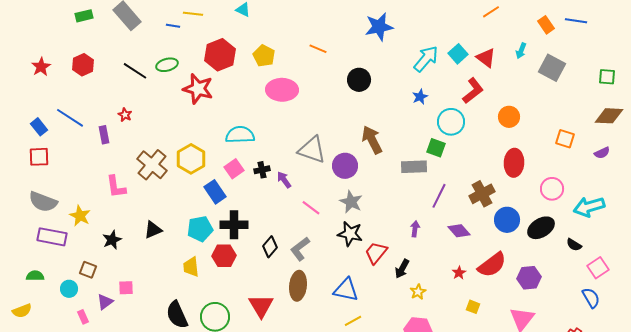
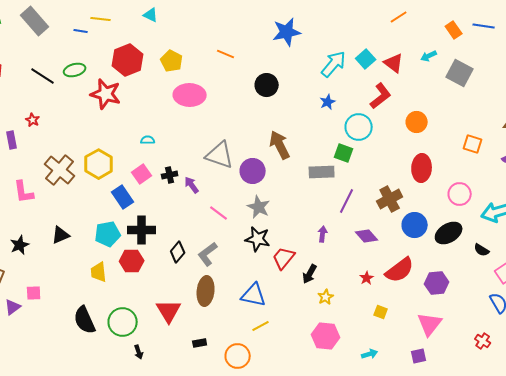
cyan arrow: (521, 51) -> (429, 56), turned 42
cyan semicircle: (240, 135) -> (148, 140), size x0.5

